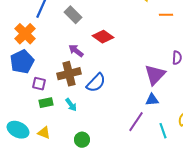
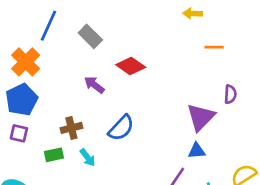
orange line: (166, 15) -> (214, 47), moved
brown cross: (69, 74) -> (71, 128), moved, size x0.7
purple square: (39, 84) -> (19, 133), moved

